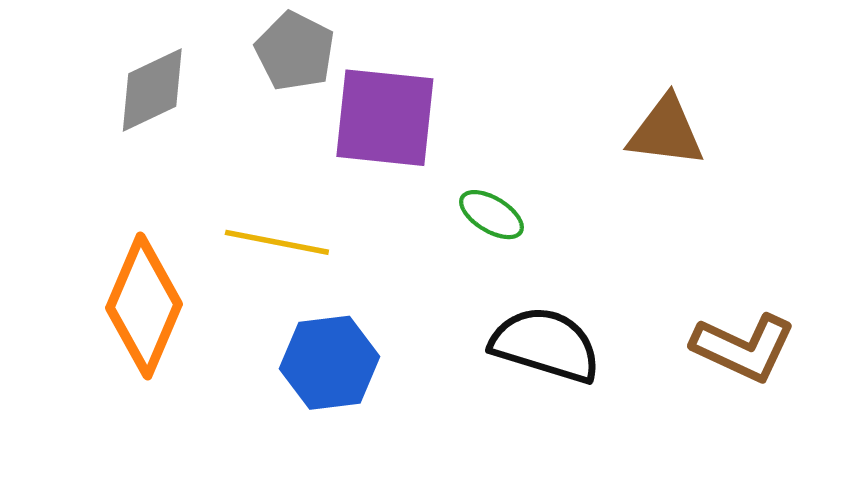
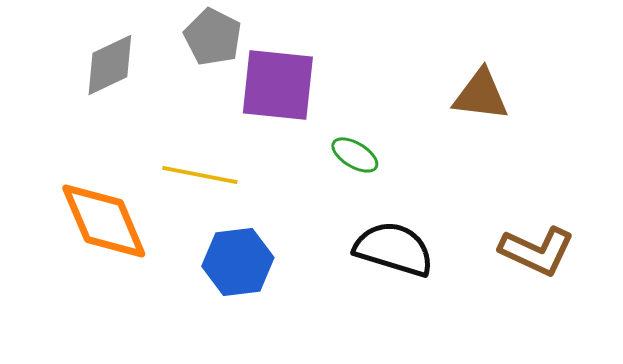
orange diamond: (144, 306) -> (104, 221), turned -46

